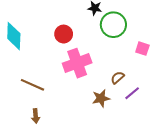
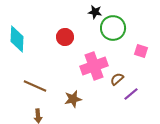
pink cross: (77, 63) -> (94, 66), moved
brown star: (101, 98) -> (73, 99), moved

